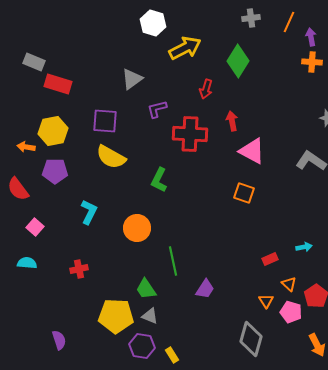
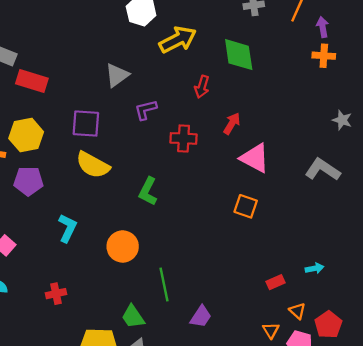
green diamond: (238, 61) -> (239, 55), turned -40
red arrow: (232, 121) -> (232, 124), turned 42
red cross: (190, 134) -> (184, 138), size x0.7

